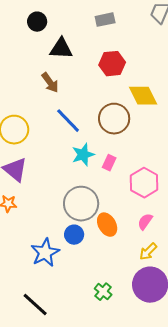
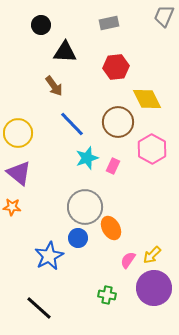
pink hexagon: (144, 183) -> (152, 149), moved
pink semicircle: (145, 222) -> (128, 260), moved
green cross: (103, 292) -> (107, 295), turned -30

